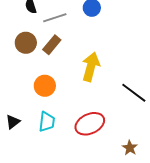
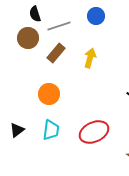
brown circle: (26, 43) -> (28, 38), moved
yellow arrow: (91, 67) -> (90, 58), moved, size x0.7

